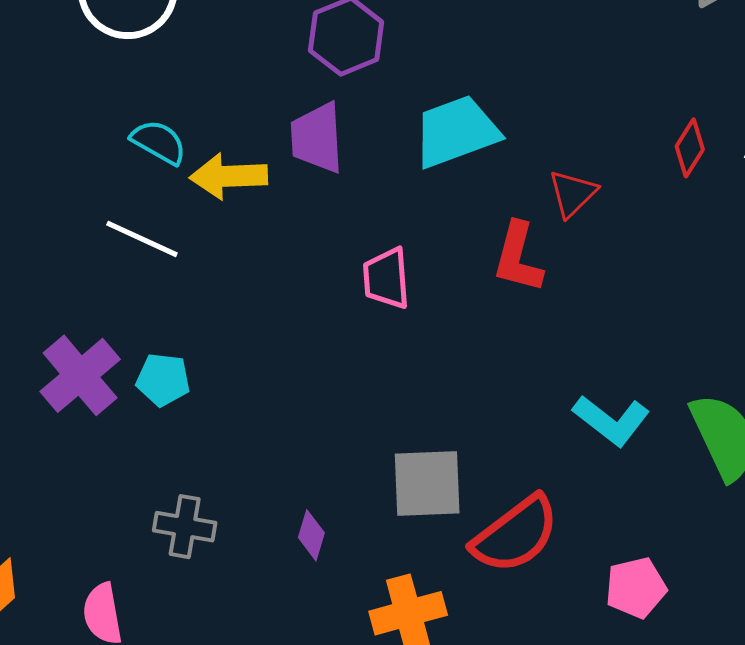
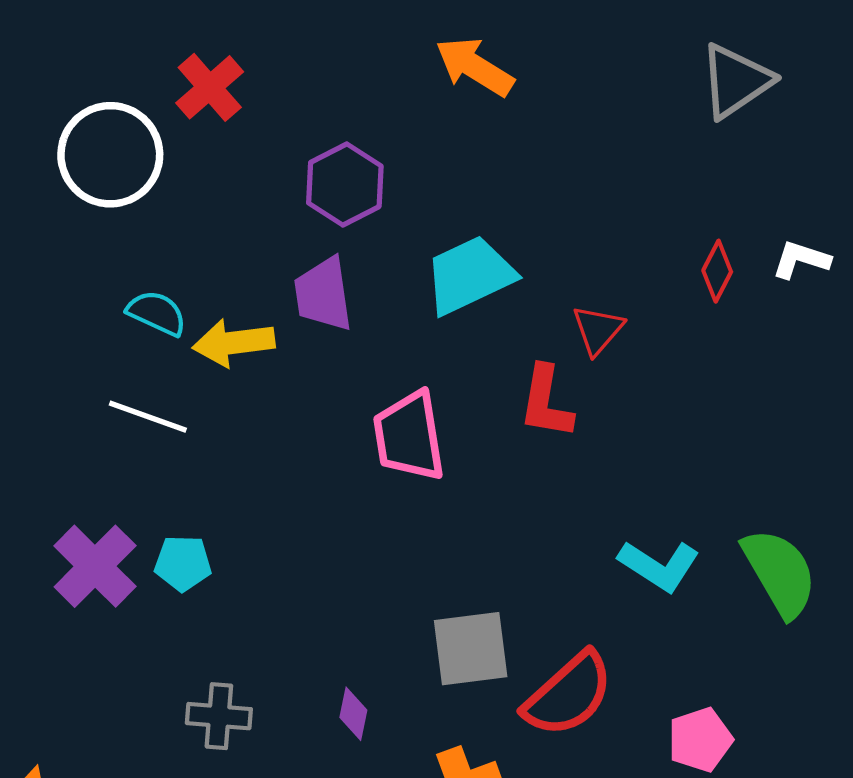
pink trapezoid: (386, 278) -> (409, 436), size x1.4

